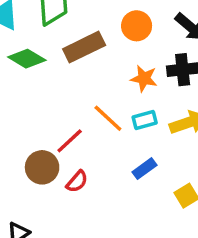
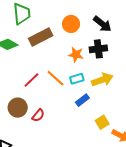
red line: (70, 141) -> (31, 80), moved
blue rectangle: (144, 169) -> (82, 100), moved

